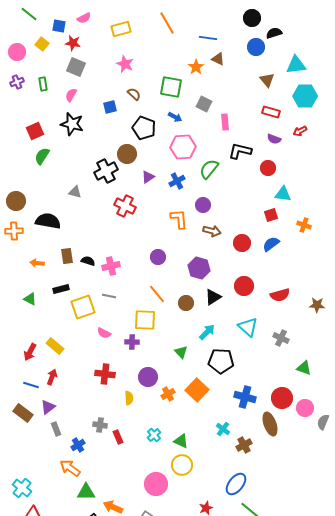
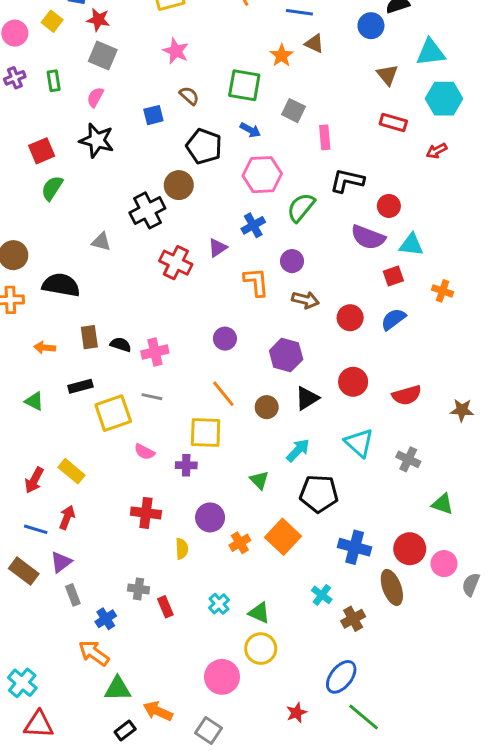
purple semicircle: (274, 139) -> (368, 237), moved, size x1.6
purple triangle: (148, 177) -> (217, 248), moved

